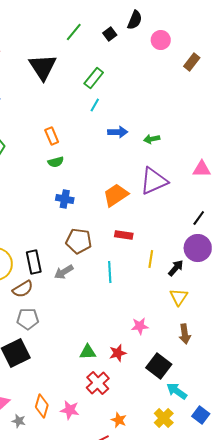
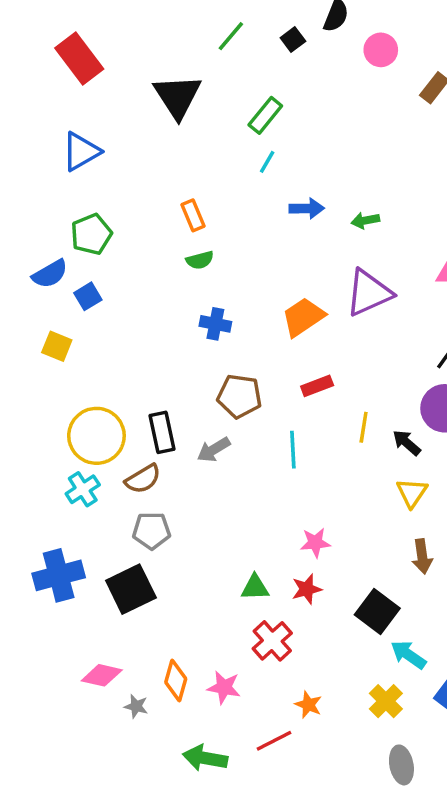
red rectangle: (124, 235) -> (317, 386), turned -30
black arrow: (176, 268) -> (407, 443), turned -90
pink star: (140, 326) -> (315, 543), moved

